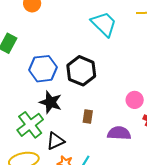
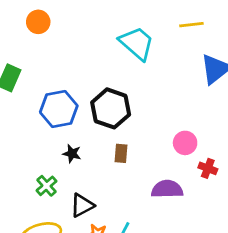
black star: (51, 102) -> (72, 154), size x0.6
brown rectangle: (88, 116) -> (121, 153), moved
green cross: (30, 125) -> (47, 186), size x0.6

